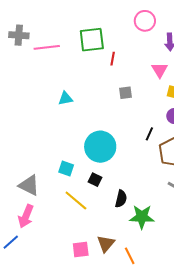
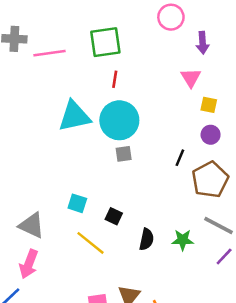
red line: (113, 59) -> (115, 79), moved
gray square: (126, 93) -> (124, 154), moved
cyan triangle: (65, 98) -> (74, 116), size x1.8
cyan circle: (100, 147) -> (119, 120), moved
green star: (142, 217) -> (183, 240), moved, size x0.7

